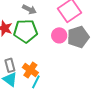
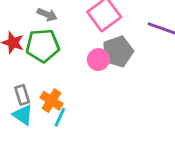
pink circle: (59, 35) -> (98, 60), moved

